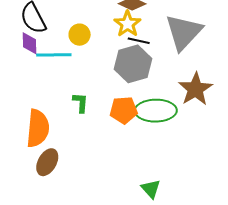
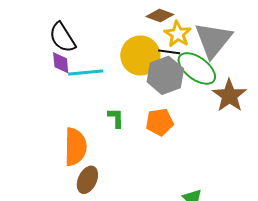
yellow star: (127, 24) -> (178, 34), moved
yellow circle: (80, 35) -> (140, 56), moved, size x1.8
green ellipse: (156, 111) -> (197, 68), moved, turned 42

